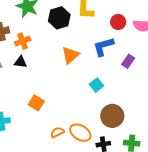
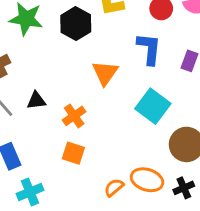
orange cross: (23, 41) -> (74, 116), moved
blue L-shape: (103, 47) -> (149, 49), turned 125
cyan square: (96, 85) -> (153, 106), size x1.6

